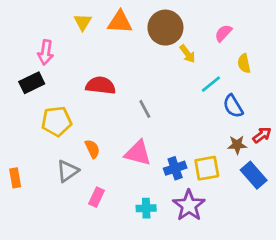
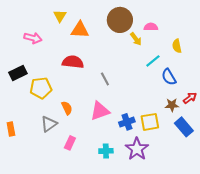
orange triangle: (120, 22) -> (80, 30), moved
pink semicircle: (223, 33) -> (151, 27), moved, turned 48
pink arrow: (46, 52) -> (33, 38), turned -84
black rectangle: (32, 83) -> (18, 73), moved
pink triangle: (138, 153) -> (100, 111), turned -35

